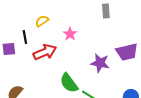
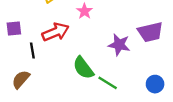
black line: (25, 37) -> (32, 51), moved

